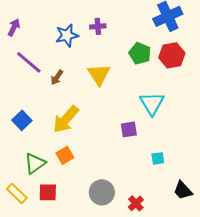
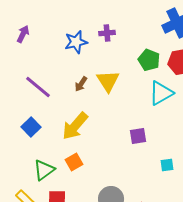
purple line: (29, 62) -> (38, 87), moved
brown arrow: (57, 77) -> (81, 84), moved
cyan triangle: (152, 103) -> (161, 93), moved, turned 32

